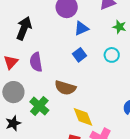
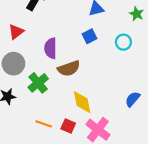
purple semicircle: (36, 62) -> (51, 48), moved
brown semicircle: (65, 88) -> (69, 68), turned -45

